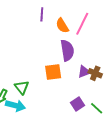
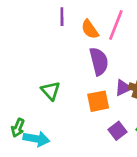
orange square: (53, 72) -> (98, 101), moved
green triangle: (22, 87) -> (51, 91), moved

